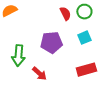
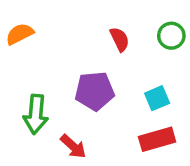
green circle: (84, 12) -> (171, 36), moved
cyan square: (84, 38) -> (157, 98), moved

